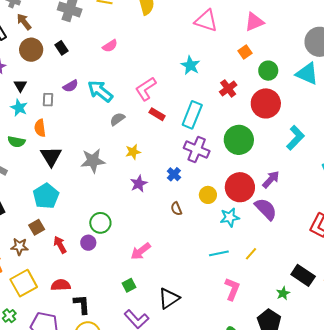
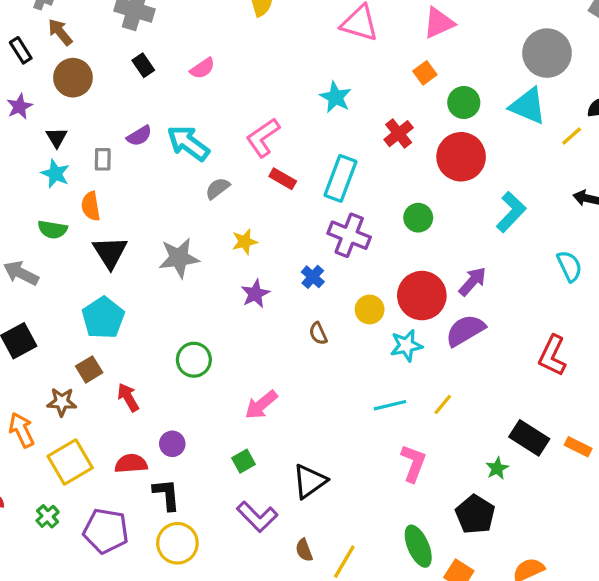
black rectangle: (61, 48) -> (143, 65), moved
green circle: (239, 140) -> (418, 218), size x0.6
purple semicircle: (266, 209) -> (465, 330), turned -75
purple circle: (88, 243) -> (172, 444), moved

